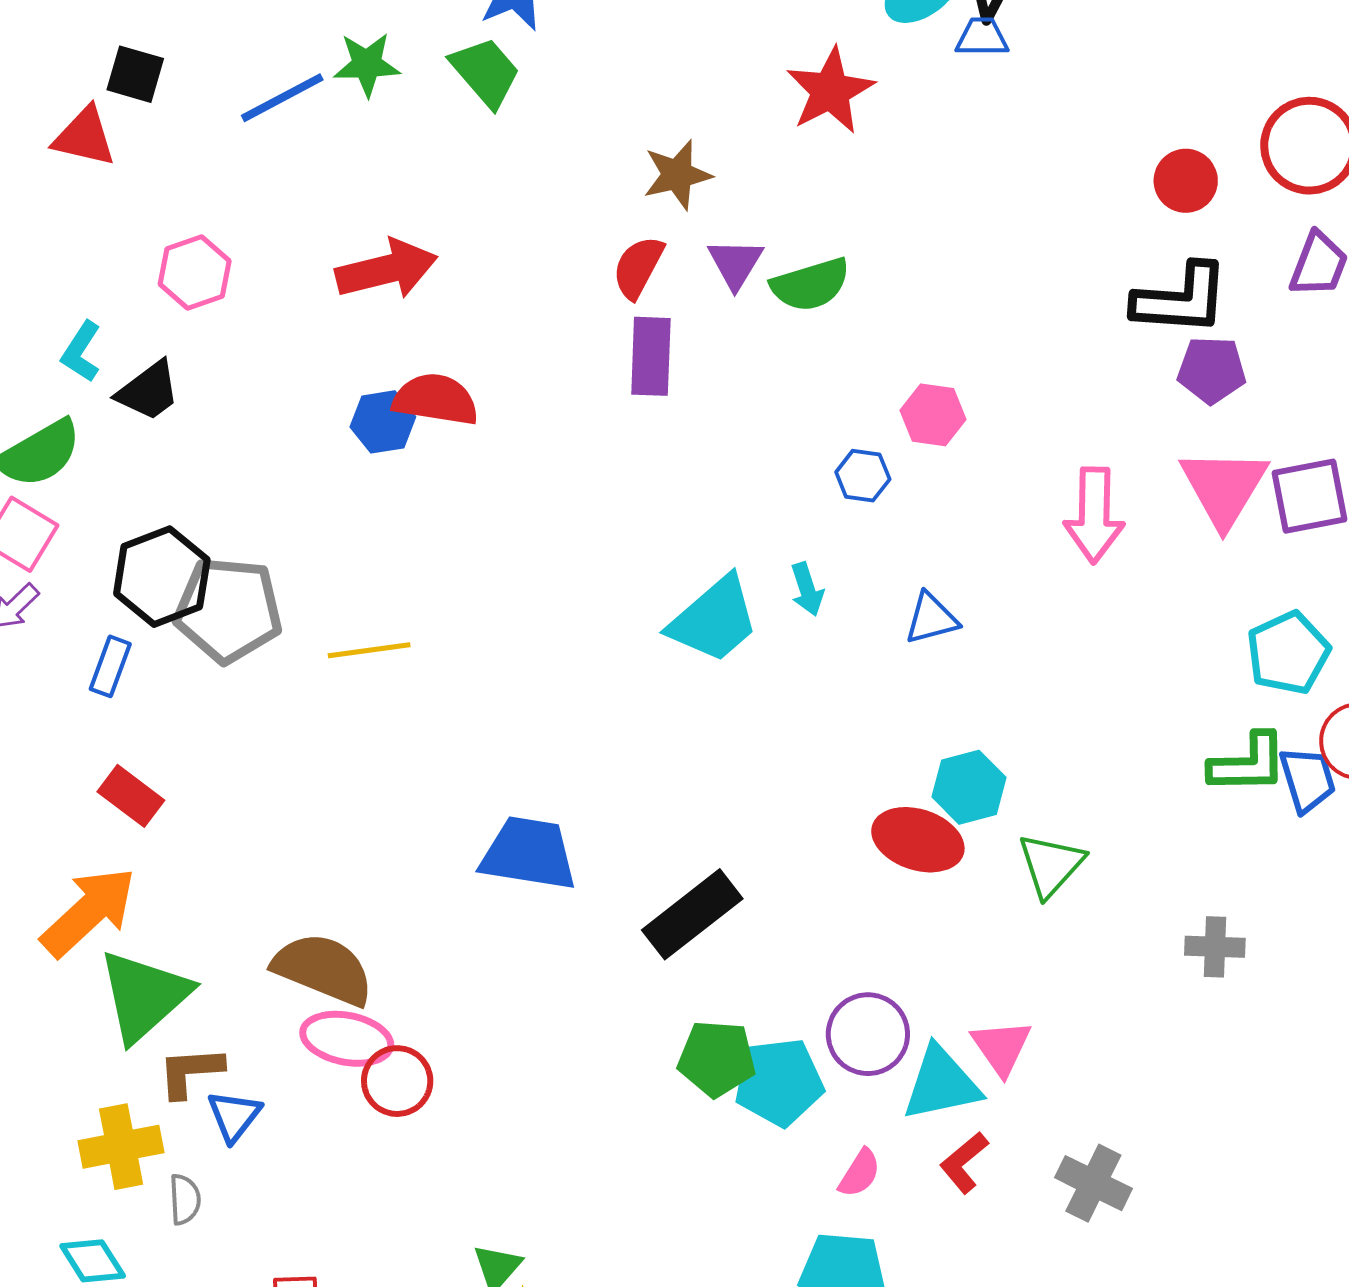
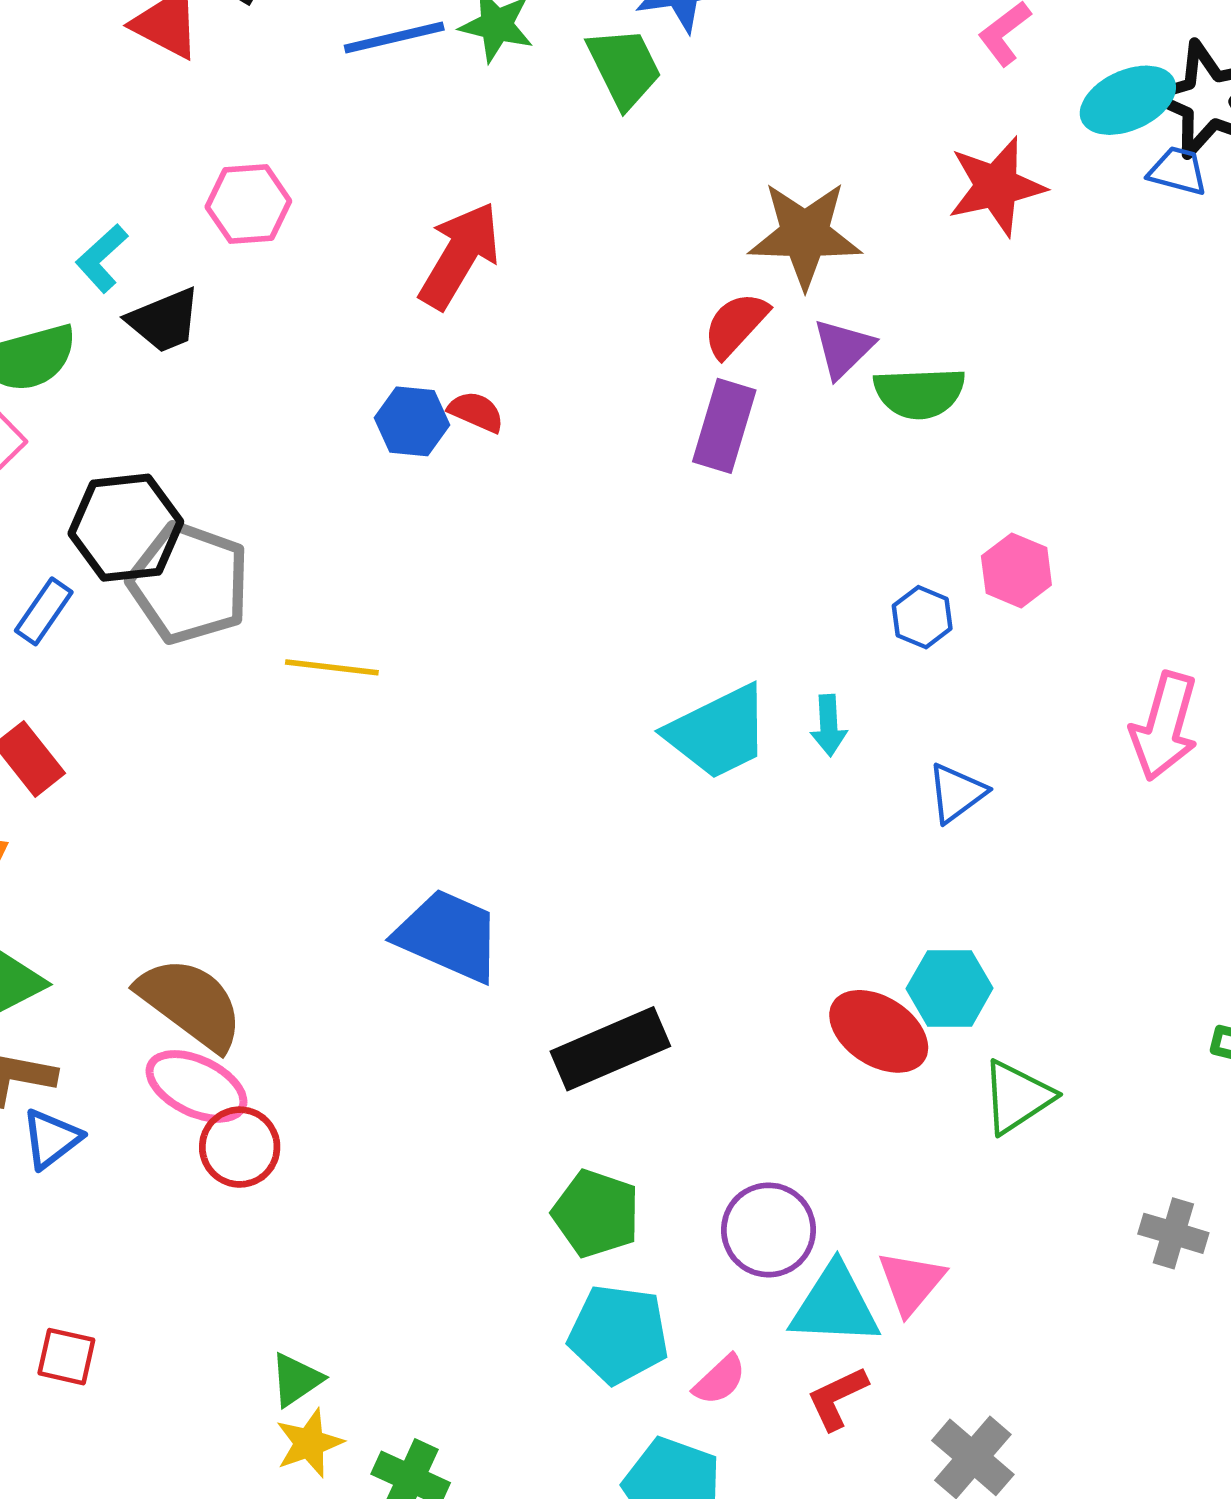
brown star: (677, 175) -> (805, 235), size x1.4
red arrow: (387, 269) -> (460, 255), turned -60
red semicircle: (436, 399) -> (476, 412), size x0.6
blue triangle: (931, 618) -> (957, 793), turned -36
cyan pentagon: (779, 1082) -> (619, 1334), moved

